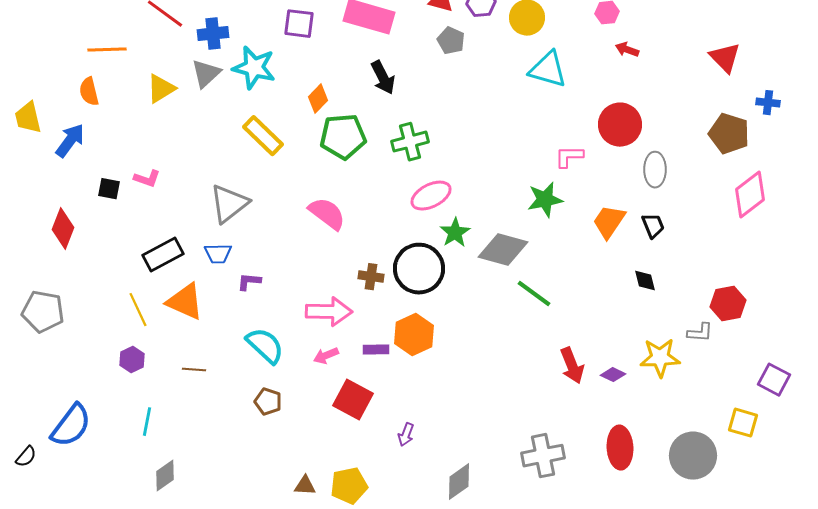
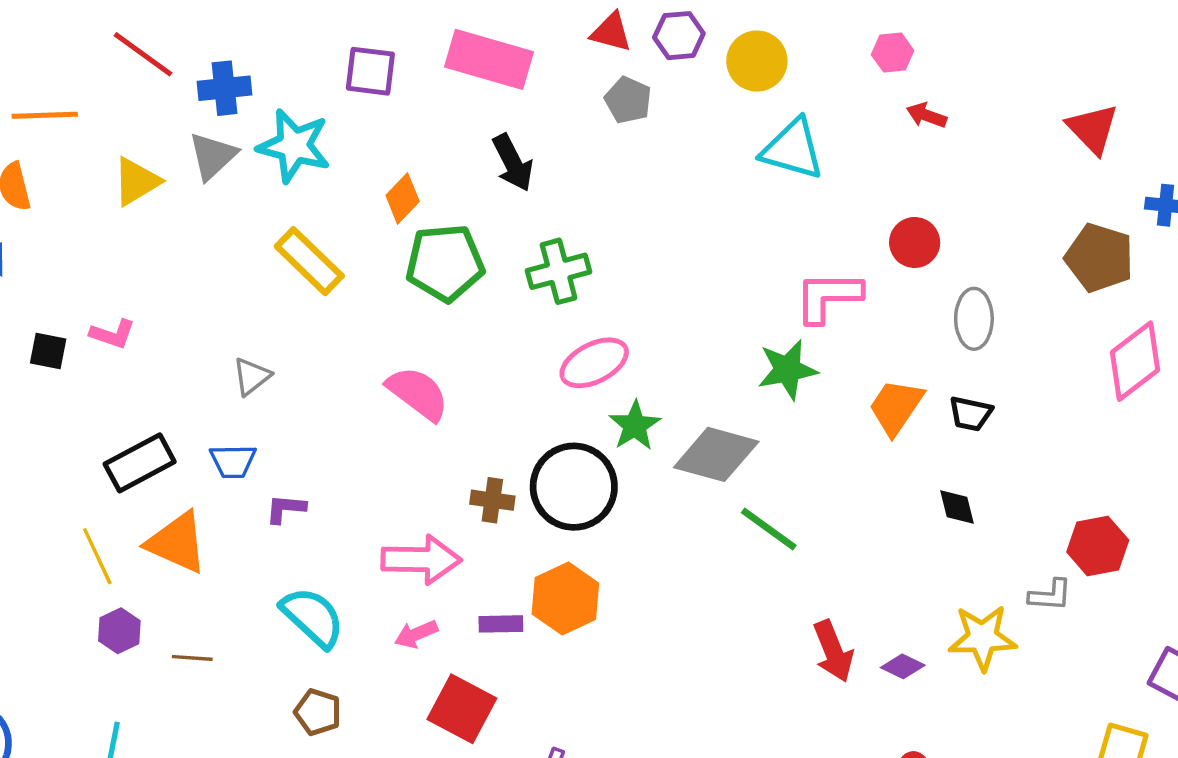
red circle: (620, 125) -> (915, 242), size x0.7
pink L-shape: (569, 157) -> (828, 297), size x1.4
gray triangle: (229, 204) -> (252, 376), size x0.6
black trapezoid: (653, 226) -> (971, 414), turned 124
purple hexagon: (132, 360) -> (119, 631), moved

